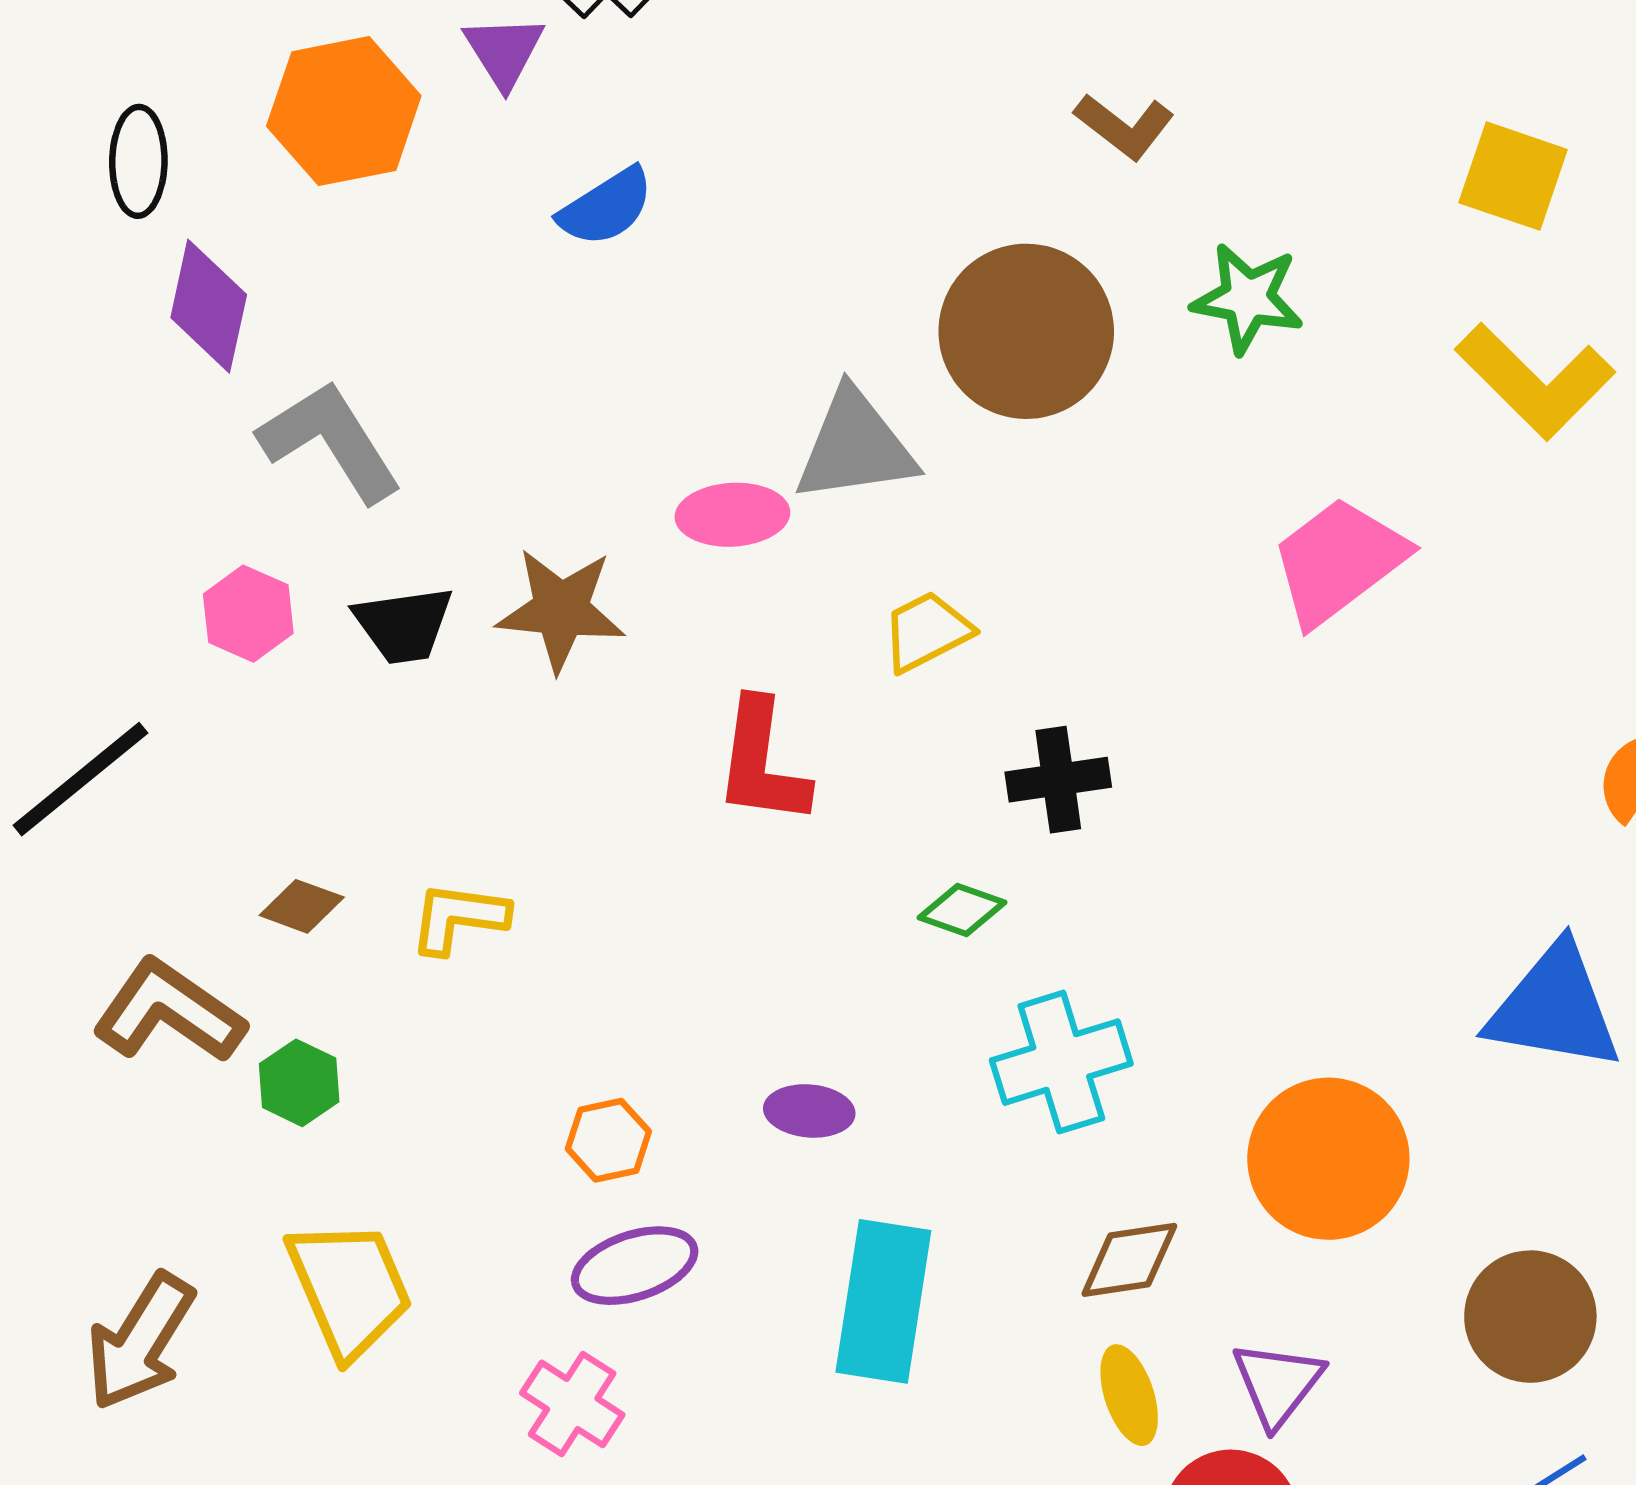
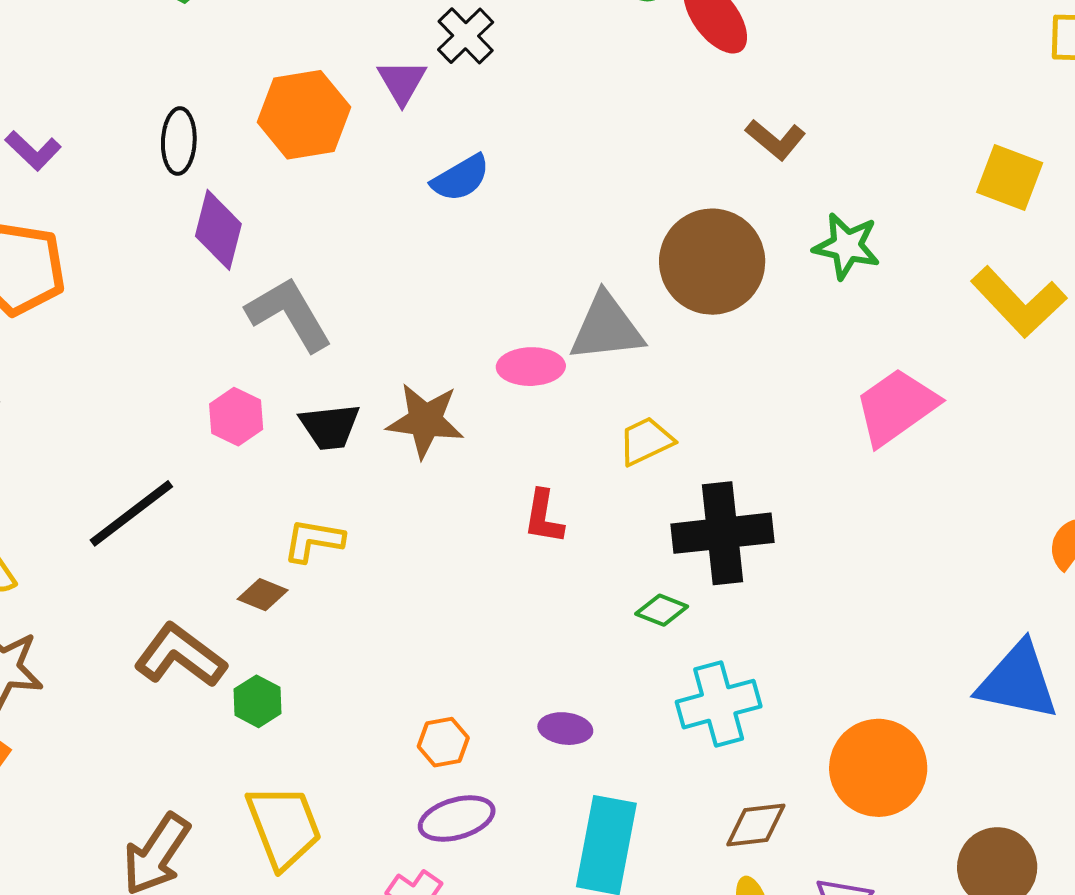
red L-shape: (762, 762) -> (544, 517), size x0.7
black cross: (1058, 780) -> (722, 533), size x1.6
yellow L-shape: (459, 918) -> (313, 540), moved

